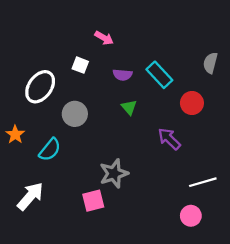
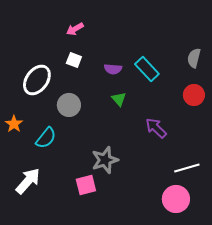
pink arrow: (104, 38) -> (75, 29), moved, turned 120
red circle: (192, 103) -> (194, 95), moved
pink circle: (191, 216) -> (176, 199), size x1.4

